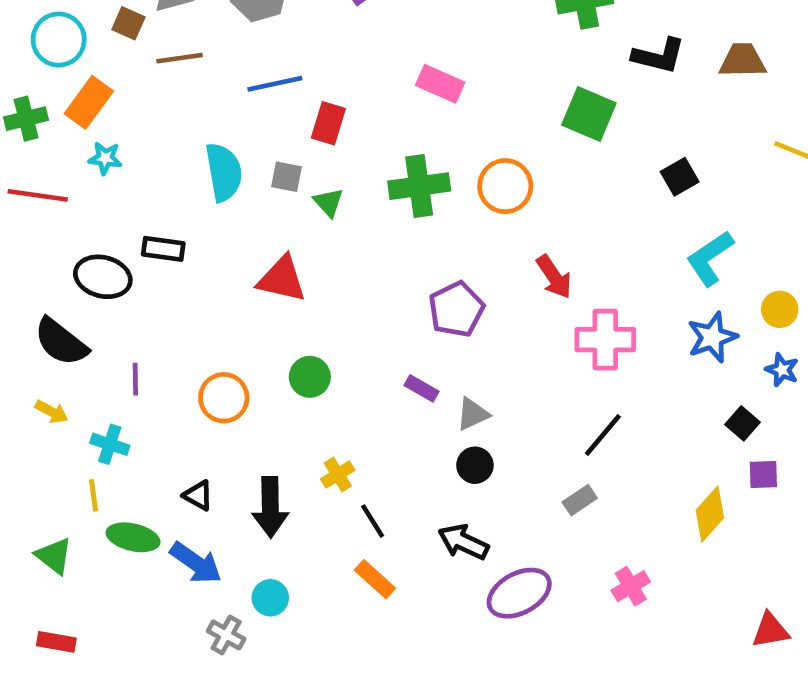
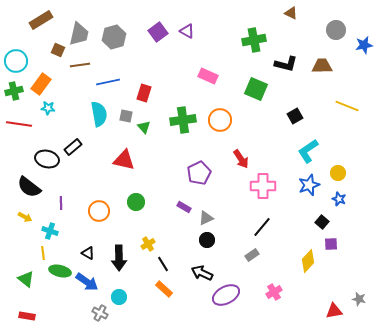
cyan circle: (59, 40) -> (16, 61), moved
blue line: (275, 84) -> (108, 82), moved
pink rectangle: (440, 84) -> (208, 76), moved
black rectangle: (163, 249) -> (73, 147), turned -48

